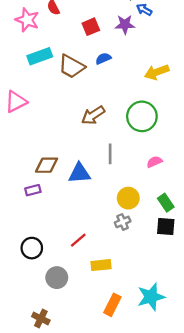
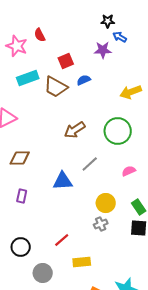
red square: (91, 27) -> (66, 61), moved
gray line: (110, 154) -> (90, 164), turned 48
brown diamond: (47, 165) -> (20, 158), moved
purple rectangle: (33, 190) -> (22, 196), turned -64

